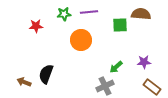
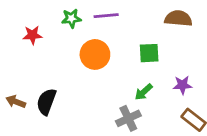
green square: (120, 25) -> (149, 53), moved
brown arrow: (24, 82) -> (16, 102), moved

